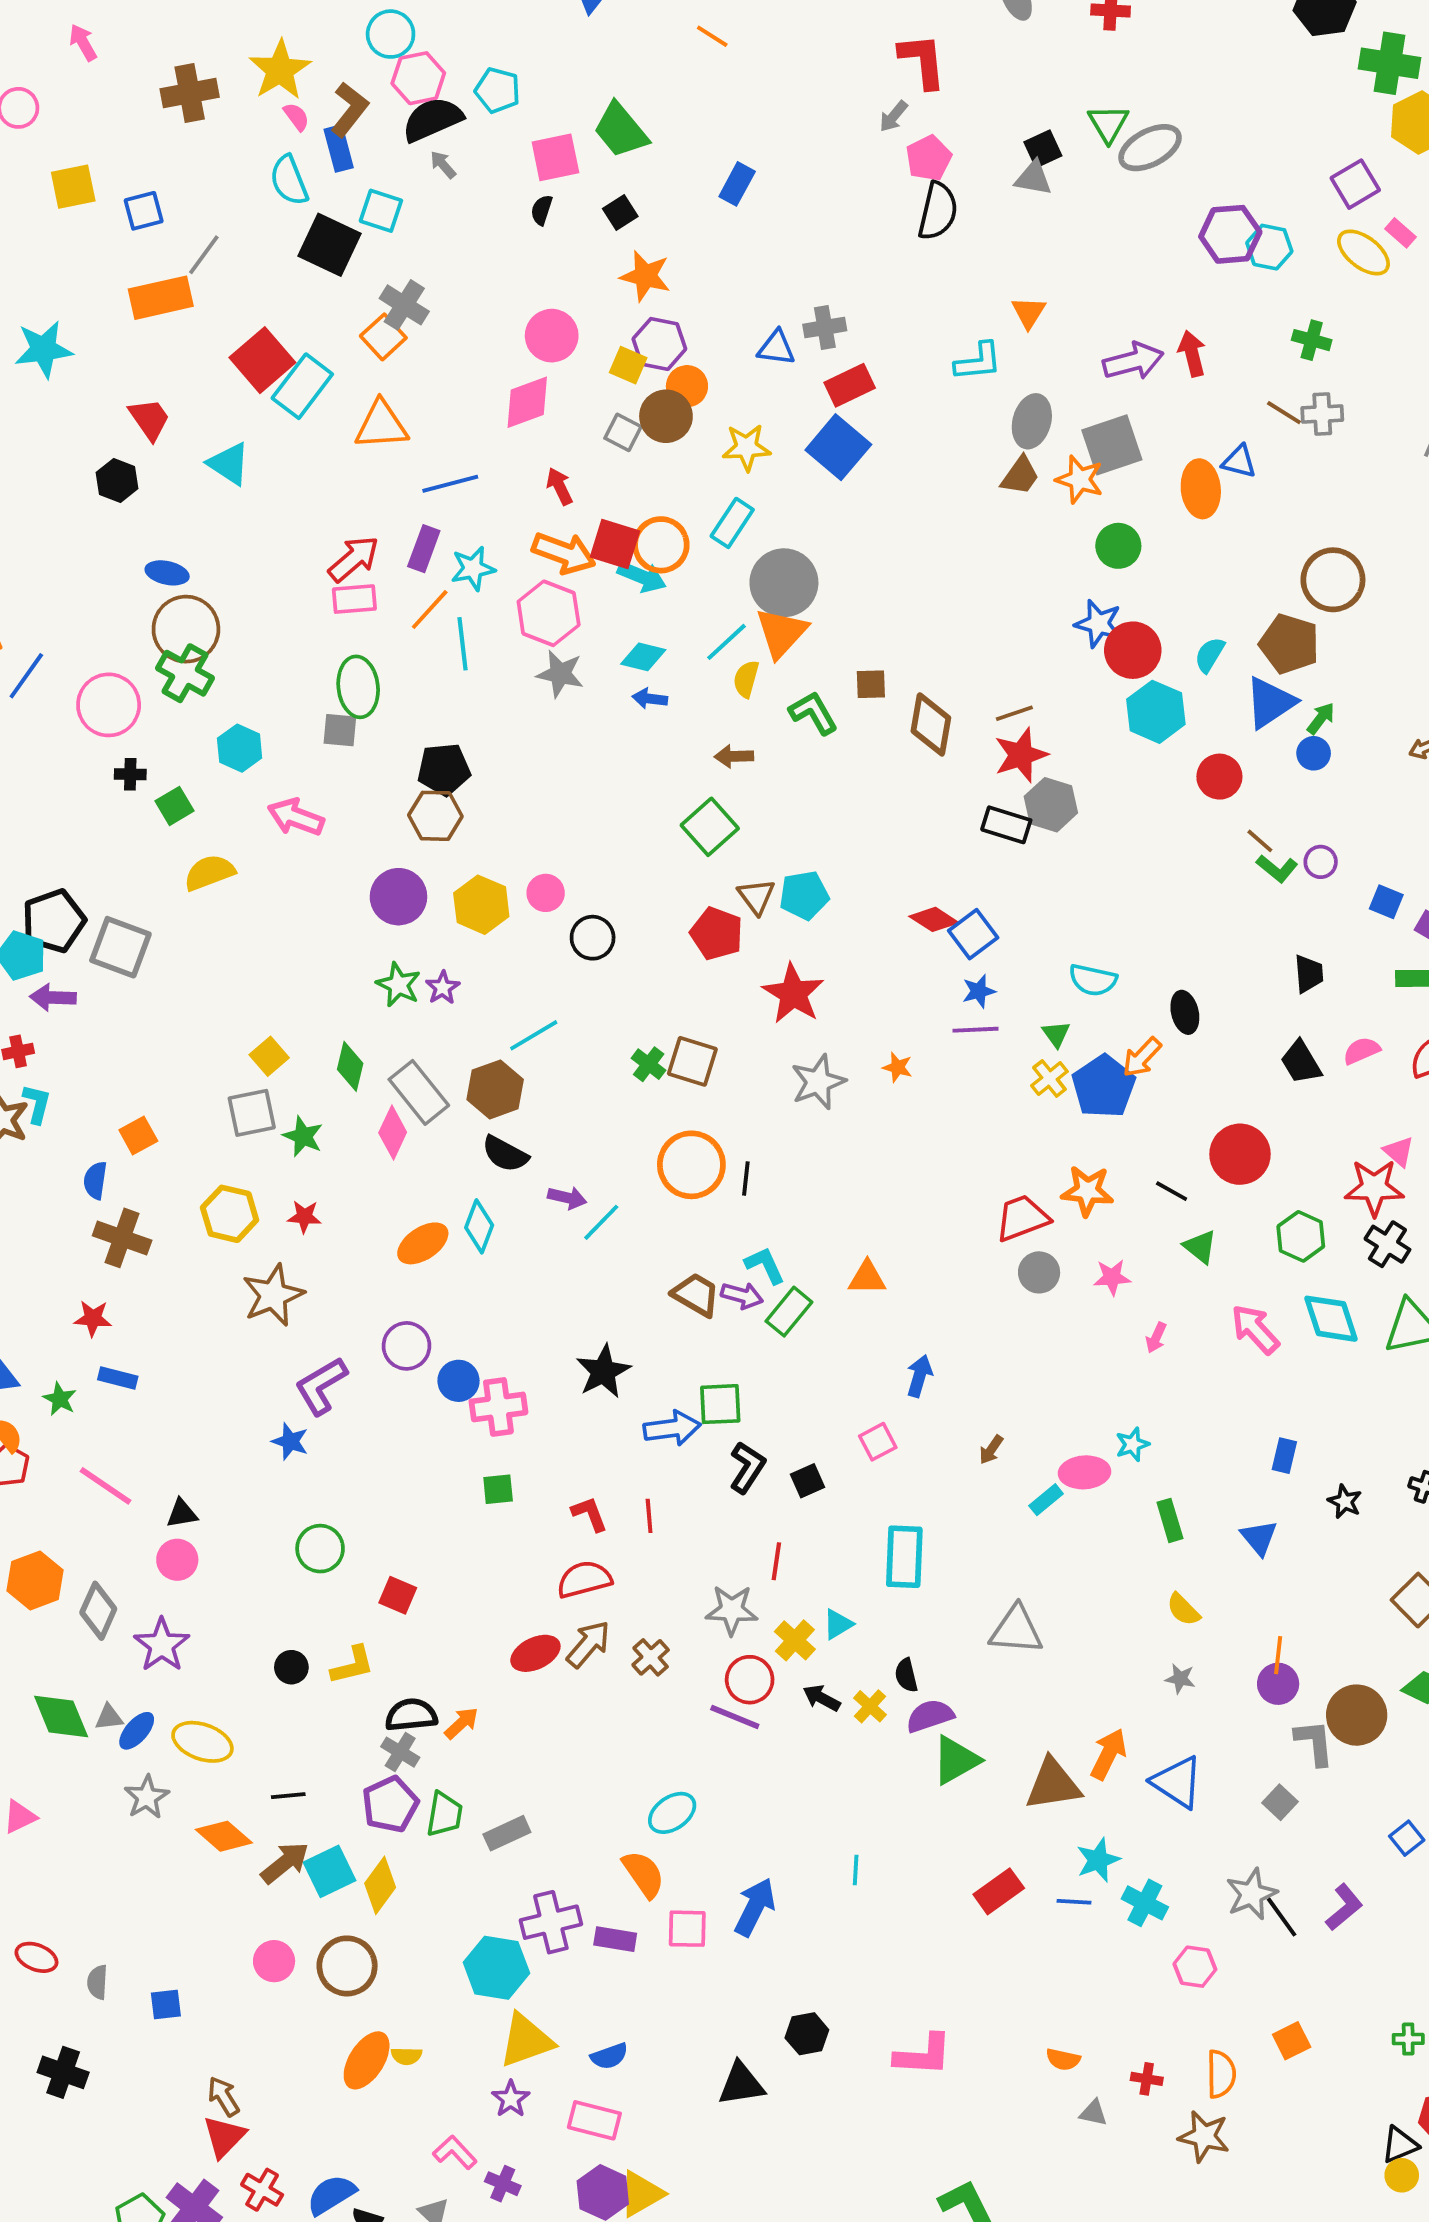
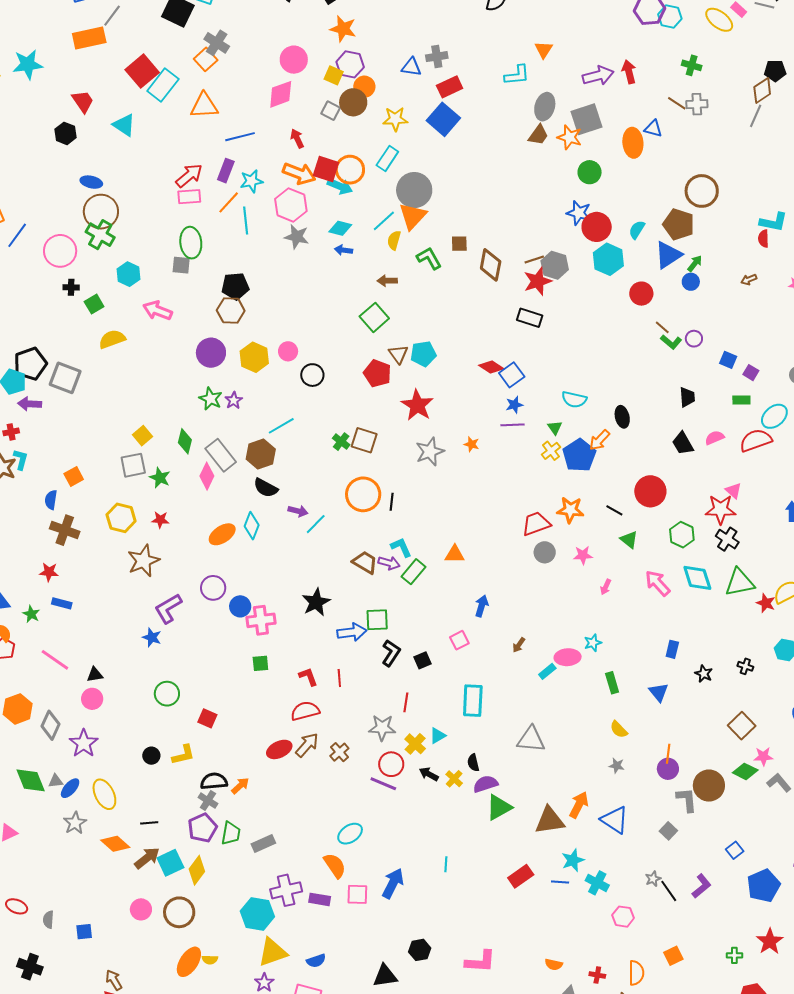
gray hexagon: (1051, 805) -> (555, 265), moved
yellow ellipse: (202, 1742) -> (104, 794), turned 44
gray star: (1251, 1894) -> (653, 879), size x0.6

